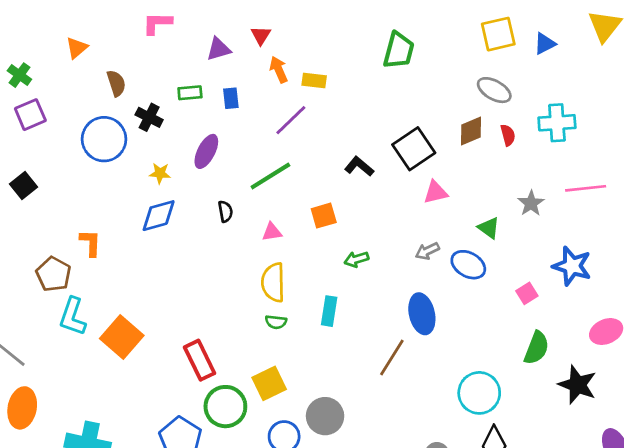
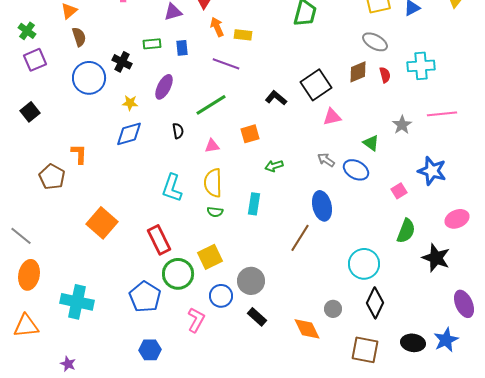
brown semicircle: (116, 83) -> (79, 37), moved
purple line: (291, 120) -> (226, 64), turned 64
gray arrow: (427, 251) -> (326, 160), turned 60
cyan L-shape: (73, 317) -> (172, 188), moved

